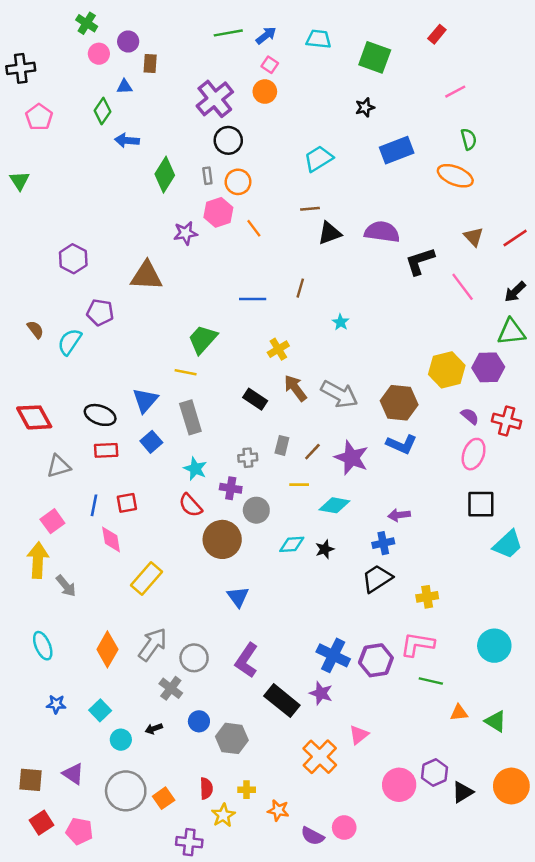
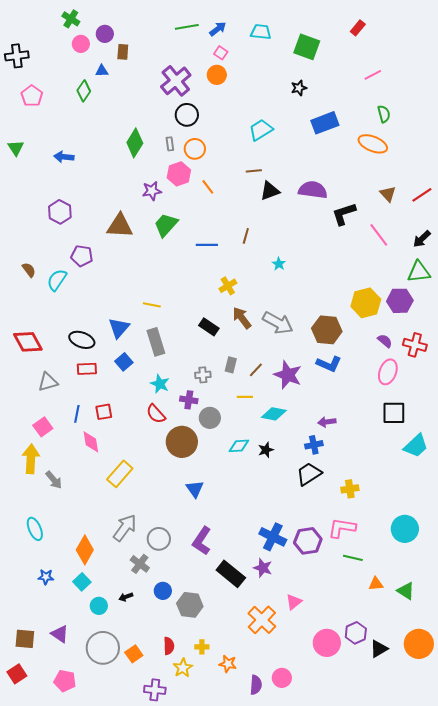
blue arrow: (127, 140) -> (64, 157), moved
green trapezoid: (203, 339) -> (166, 225), moved
orange diamond: (107, 649) -> (85, 550), moved
red square: (42, 823) -> (17, 674), moved
purple semicircle: (312, 836) -> (256, 685), turned -114

